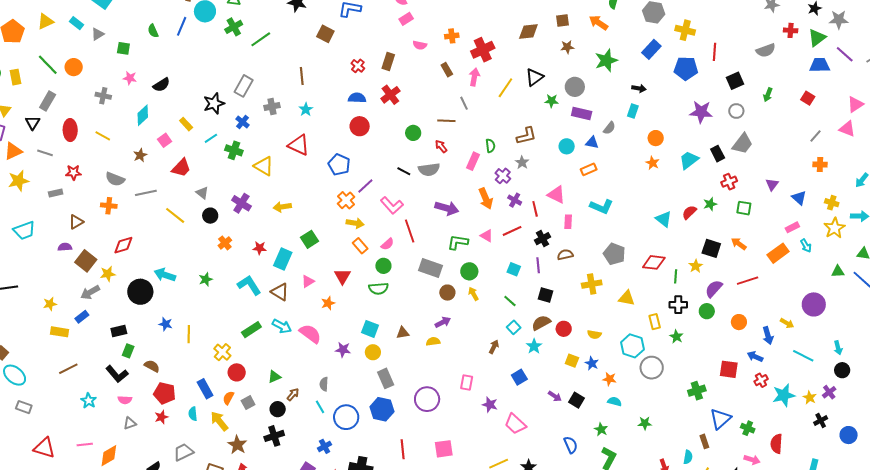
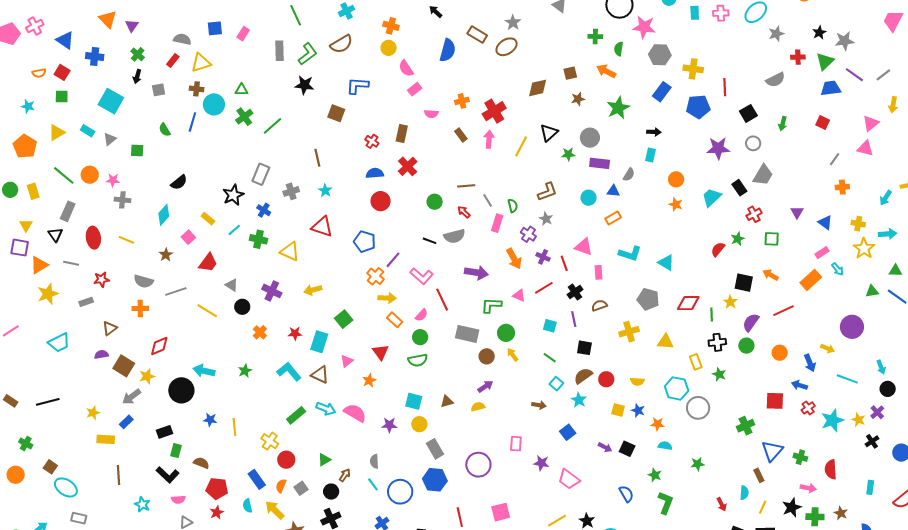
pink star: (130, 78) -> (113, 180), moved
gray line: (464, 103) -> (488, 200), moved
cyan triangle: (664, 219) -> (666, 263), moved
brown arrow: (494, 347) -> (539, 405), turned 80
brown line: (68, 369) -> (119, 475), turned -60

